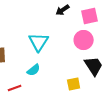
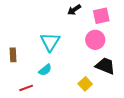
black trapezoid: (94, 66) -> (105, 66), turned -35
yellow square: (74, 84) -> (85, 84), turned -32

